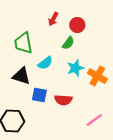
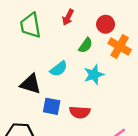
red circle: (77, 25) -> (106, 24), moved
green trapezoid: (23, 43) -> (30, 25), moved
orange cross: (97, 76) -> (120, 47), moved

